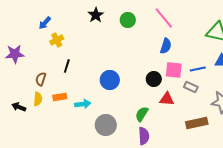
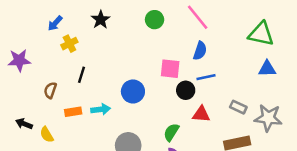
black star: (96, 15) -> (101, 20), moved
blue line: (198, 69) -> (206, 77), moved
pink square: (174, 70) -> (170, 69), moved
gray rectangle: (191, 87) -> (238, 107), moved
yellow semicircle: (38, 99) -> (47, 135), moved, turned 144
cyan arrow: (83, 104) -> (101, 109), moved

